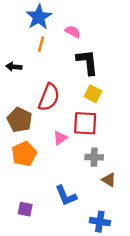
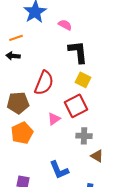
orange line: (41, 44) -> (16, 38), moved, turned 56
brown pentagon: (20, 120) -> (18, 103), turned -30
red square: (85, 123) -> (76, 106), turned -30

